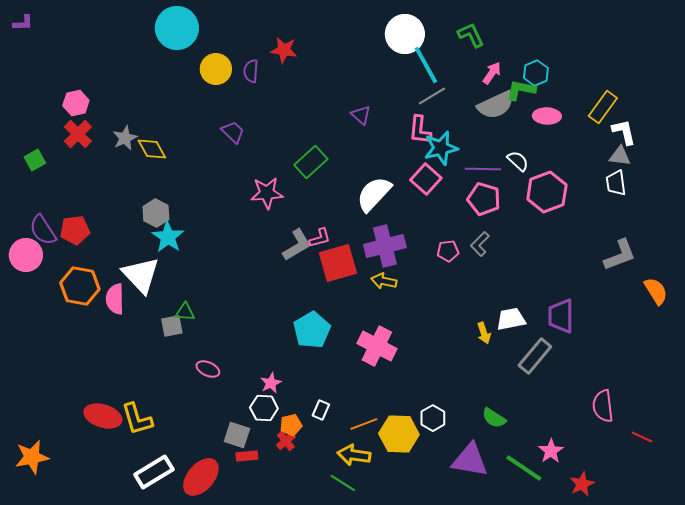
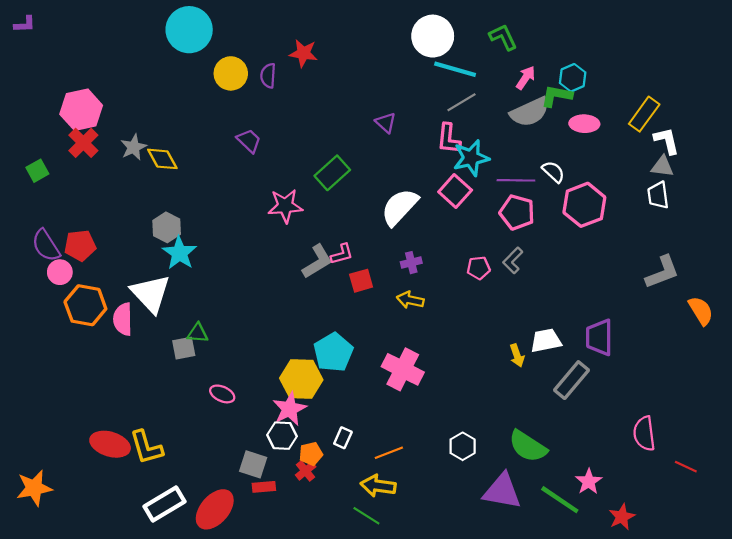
cyan line: (426, 65) -> (455, 69), turned -45
pink hexagon: (76, 103) -> (81, 110), size x1.5
purple cross: (385, 246) -> (411, 263), size x0.5
pink circle: (26, 255) -> (60, 272), moved, size x0.7
red square: (338, 263) -> (361, 281), size x0.6
pink star: (271, 383) -> (290, 409), size x1.5
green semicircle: (494, 418) -> (528, 446), size x1.5
yellow hexagon: (399, 434) -> (301, 379), moved

